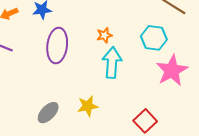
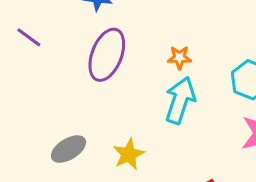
yellow star: (88, 106) -> (129, 154), turned -30

